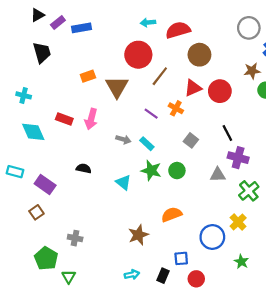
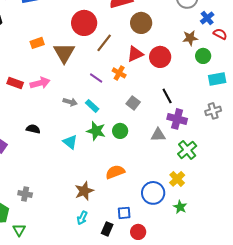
pink arrow: (91, 119) -> (40, 83), turned -120
green star: (241, 262) -> (180, 207), moved
cyan arrow: (132, 275) -> (82, 218), moved, turned 128

